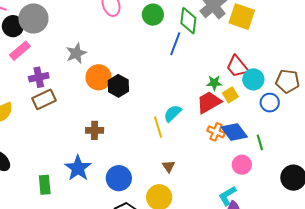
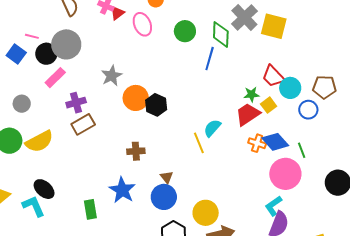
pink circle: (242, 165) -> (285, 174), size x1.6
brown triangle: (169, 166) -> (167, 177), moved

